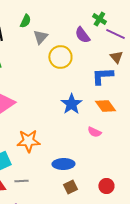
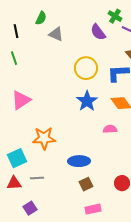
gray triangle: (40, 37) -> (56, 34), turned -49
yellow circle: (60, 57) -> (86, 68), moved
pink semicircle: (94, 132) -> (110, 129), turned 152

